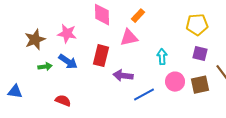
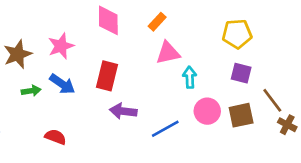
pink star: (67, 34) -> (61, 46), turned -30
pink triangle: (129, 38) -> (168, 53), moved
purple arrow: (123, 76) -> (123, 111), moved

